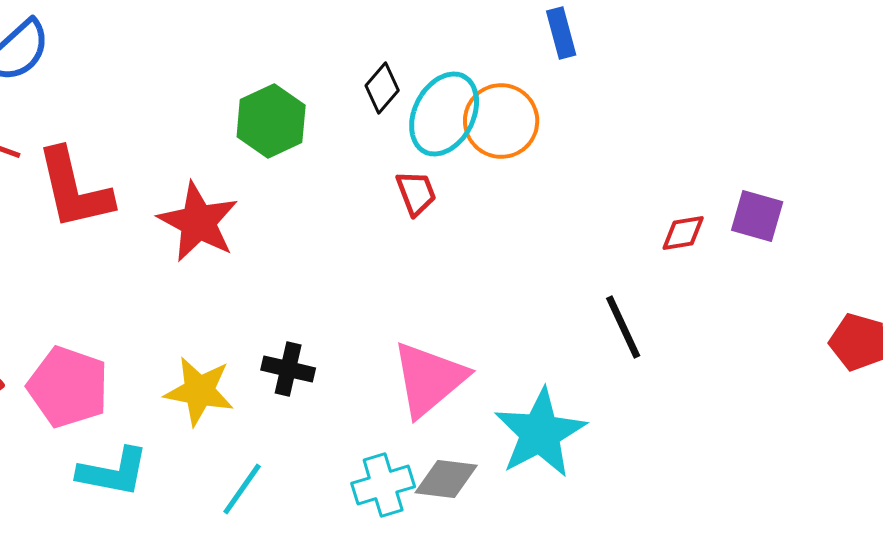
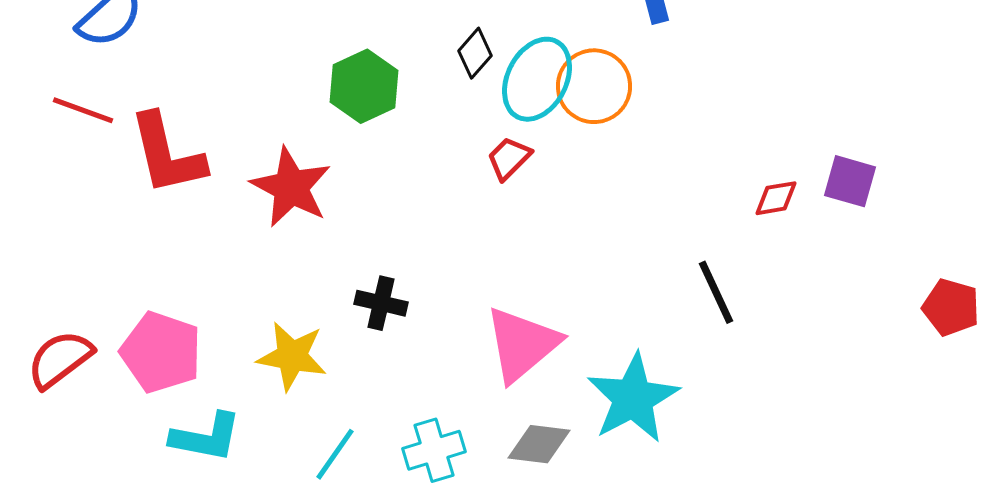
red trapezoid: (416, 193) -> (509, 158), turned -114
black cross: (288, 369) -> (381, 303), moved
cyan cross: (383, 485) -> (434, 450), moved

